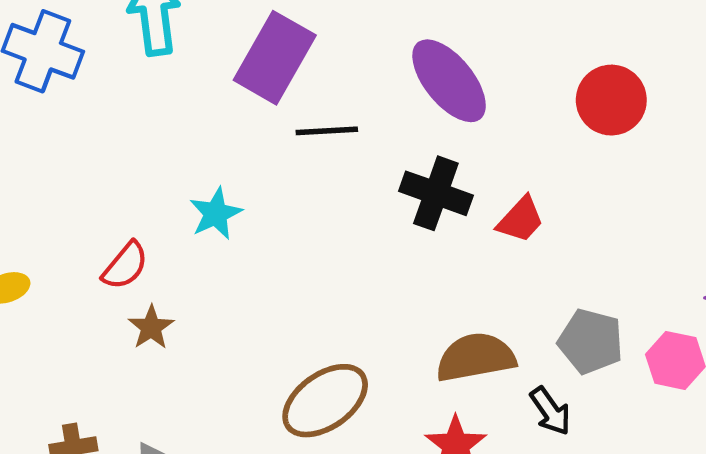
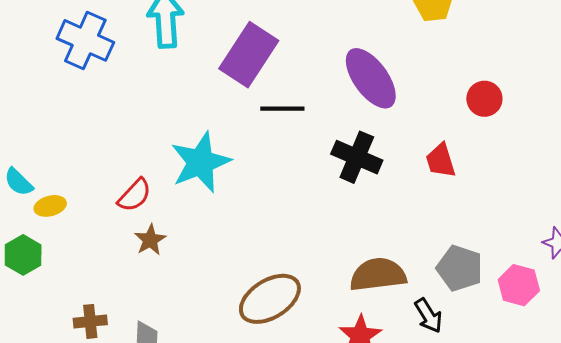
red circle: (611, 100) -> (484, 99), size x0.7
cyan star: (216, 214) -> (200, 162), size x1.6
red trapezoid: (520, 220) -> (441, 161), moved, turned 117

